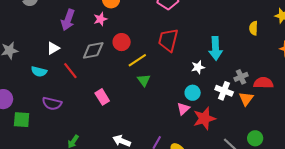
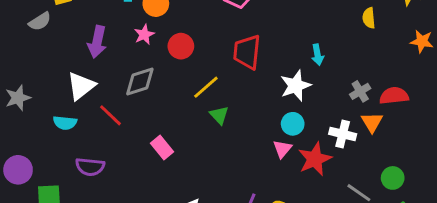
red circle: (122, 42) -> (181, 46), moved
white triangle: (53, 48) -> (81, 86), size x1.5
cyan arrow: (216, 48) -> (318, 55), size x0.6
white star: (198, 67) -> (296, 86), size x1.5
white cross: (224, 91) -> (343, 134), moved

